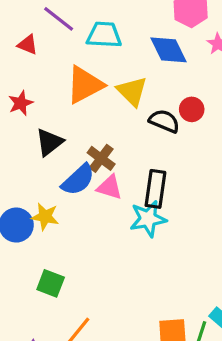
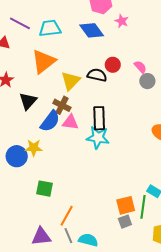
yellow triangle: (132, 91) -> (71, 81), moved, turned 40
cyan star: (148, 219) -> (98, 138), turned 30

